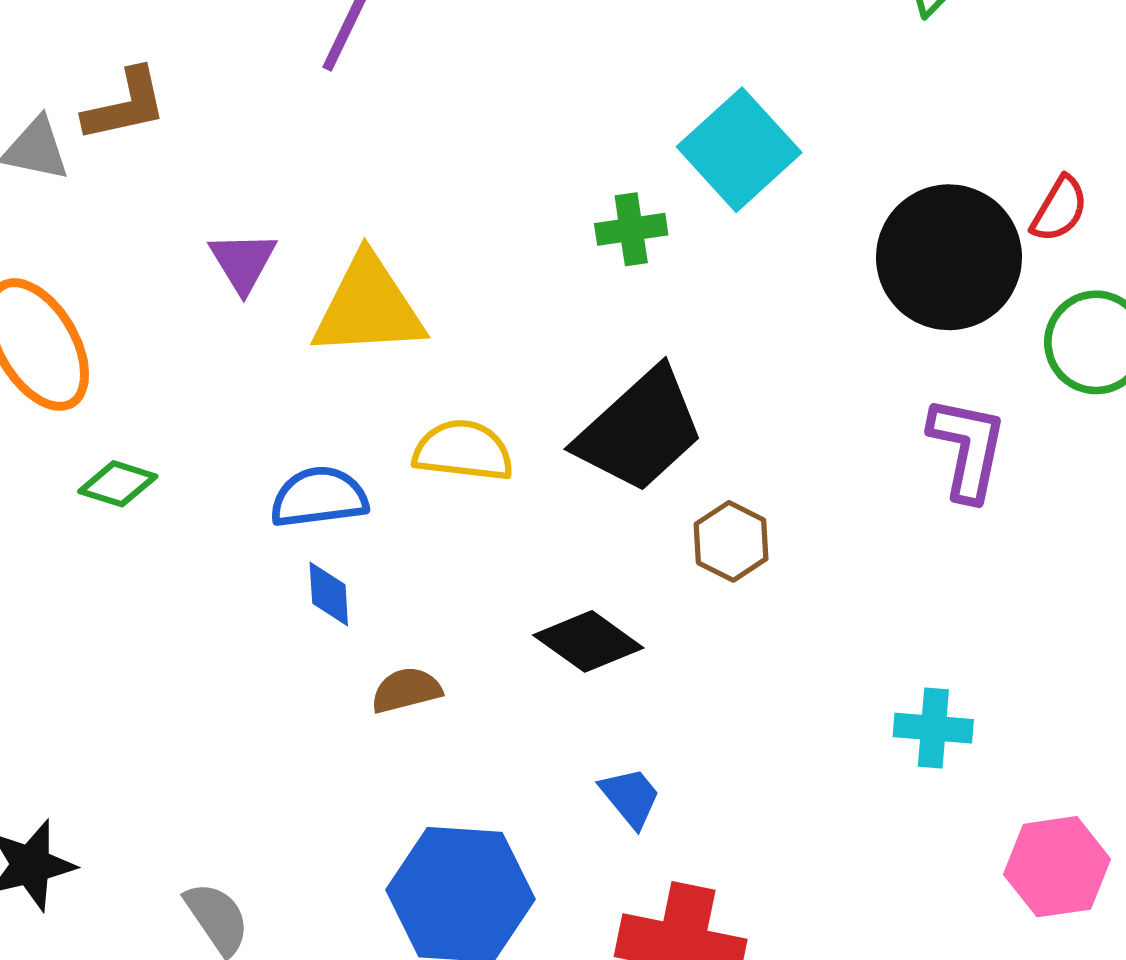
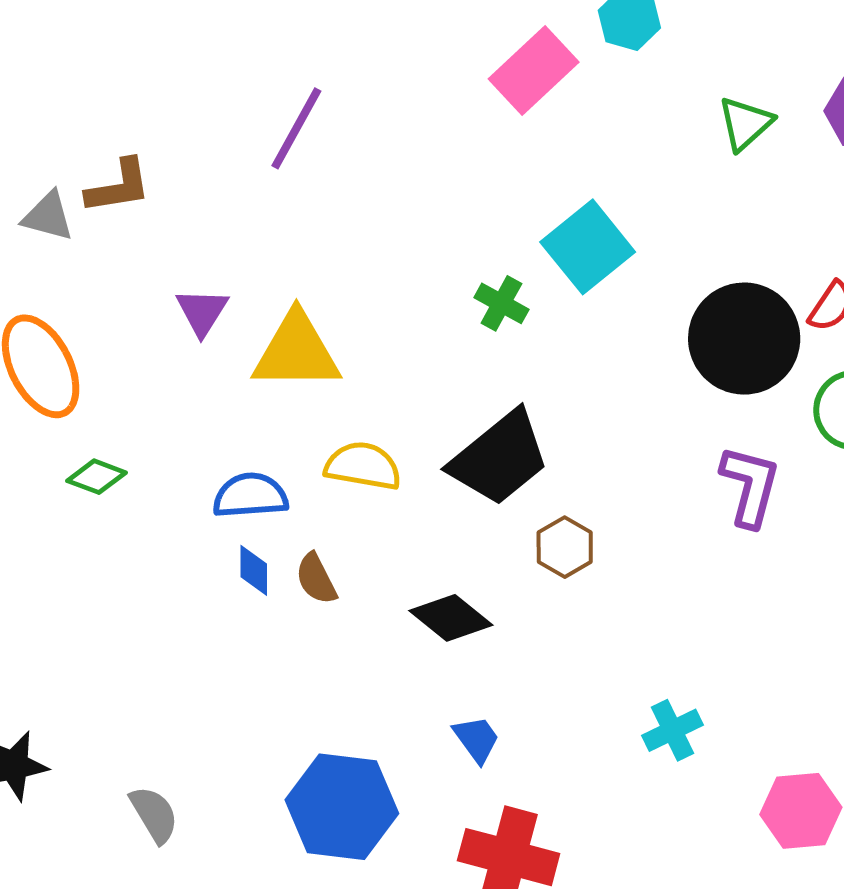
green cross: (631, 229) -> (501, 303), turned 34
brown semicircle: (406, 690) -> (316, 579), moved, turned -106
cyan cross: (933, 728) -> (672, 730), moved, turned -34

